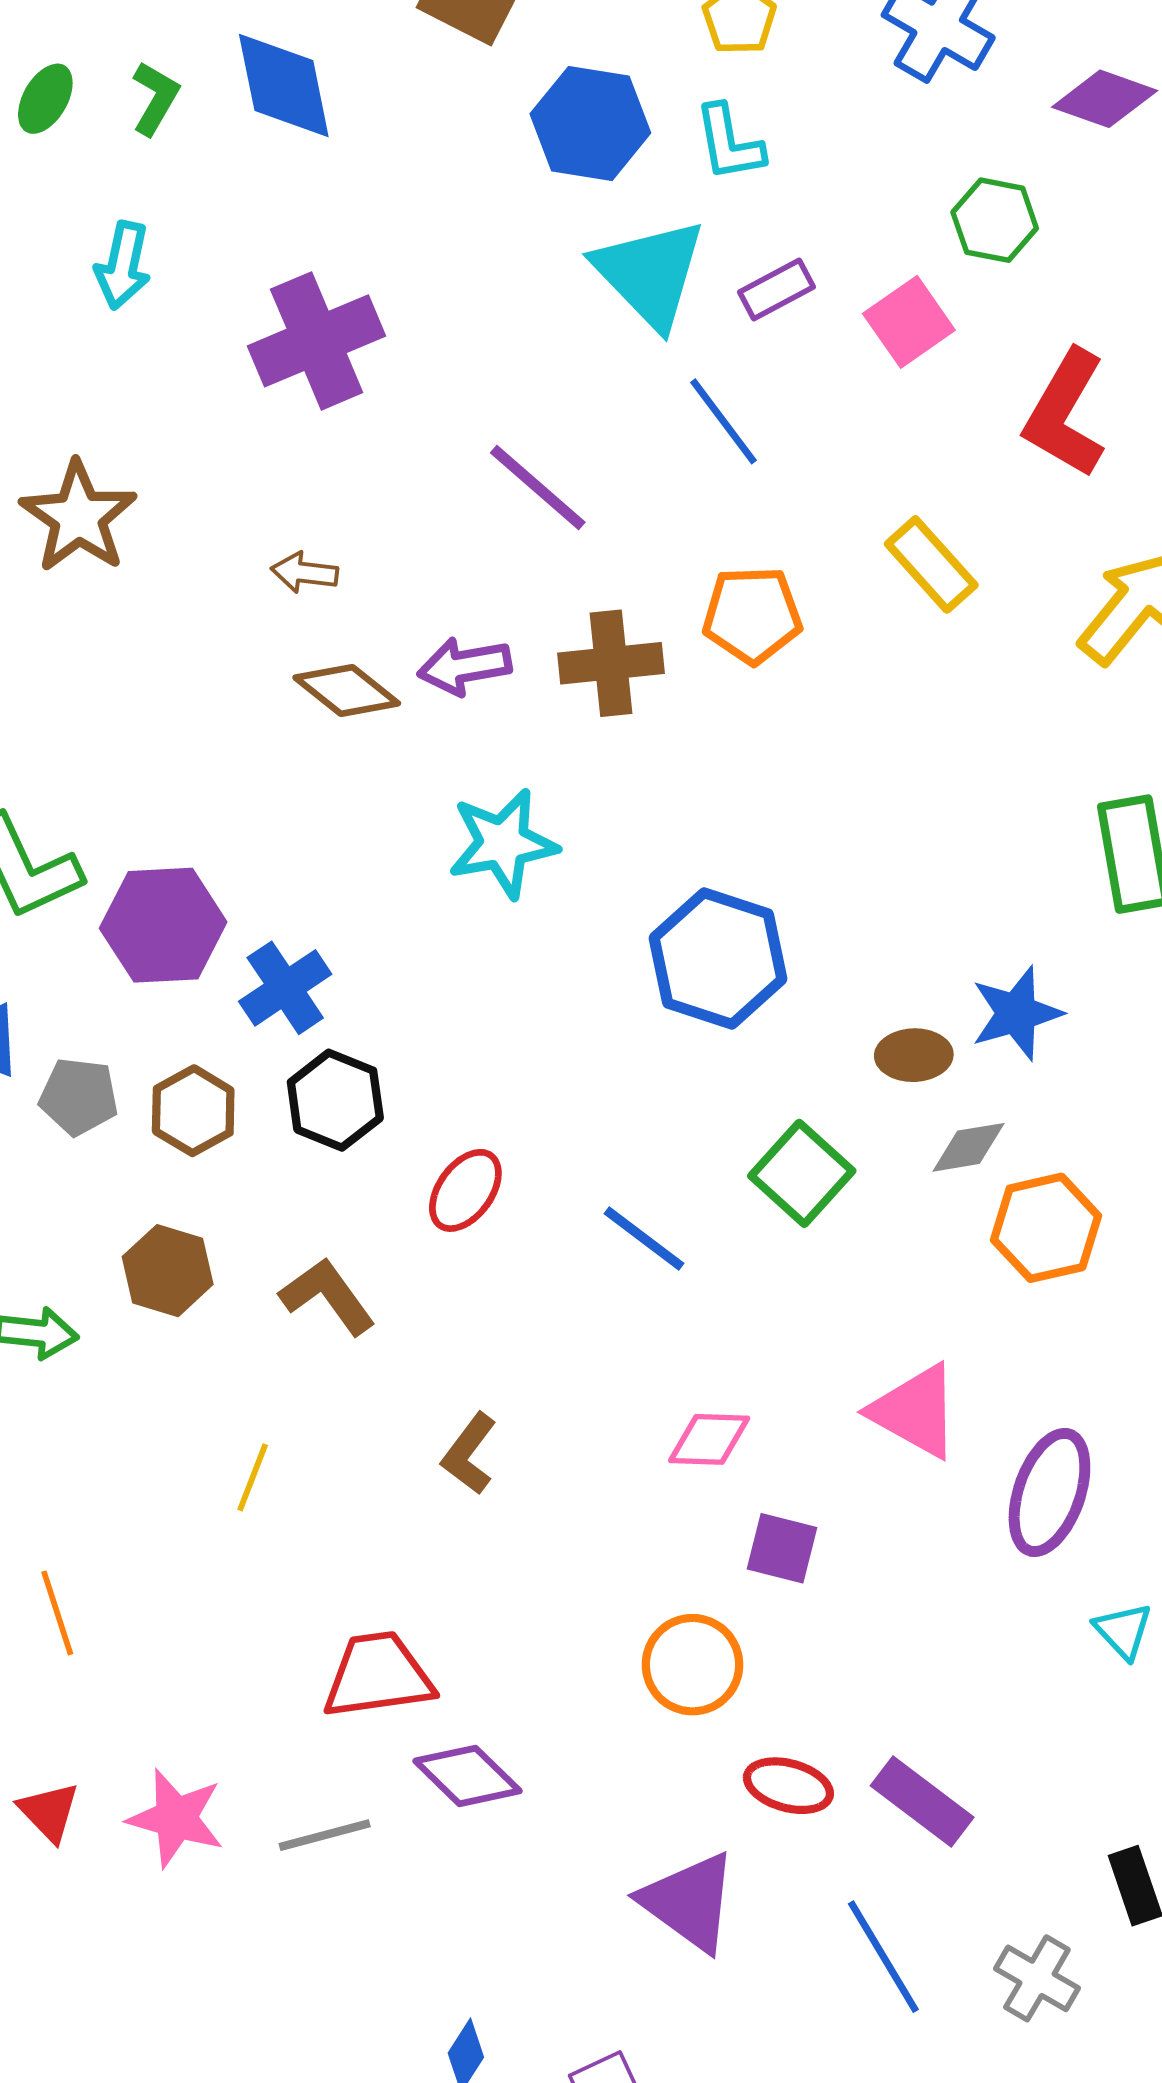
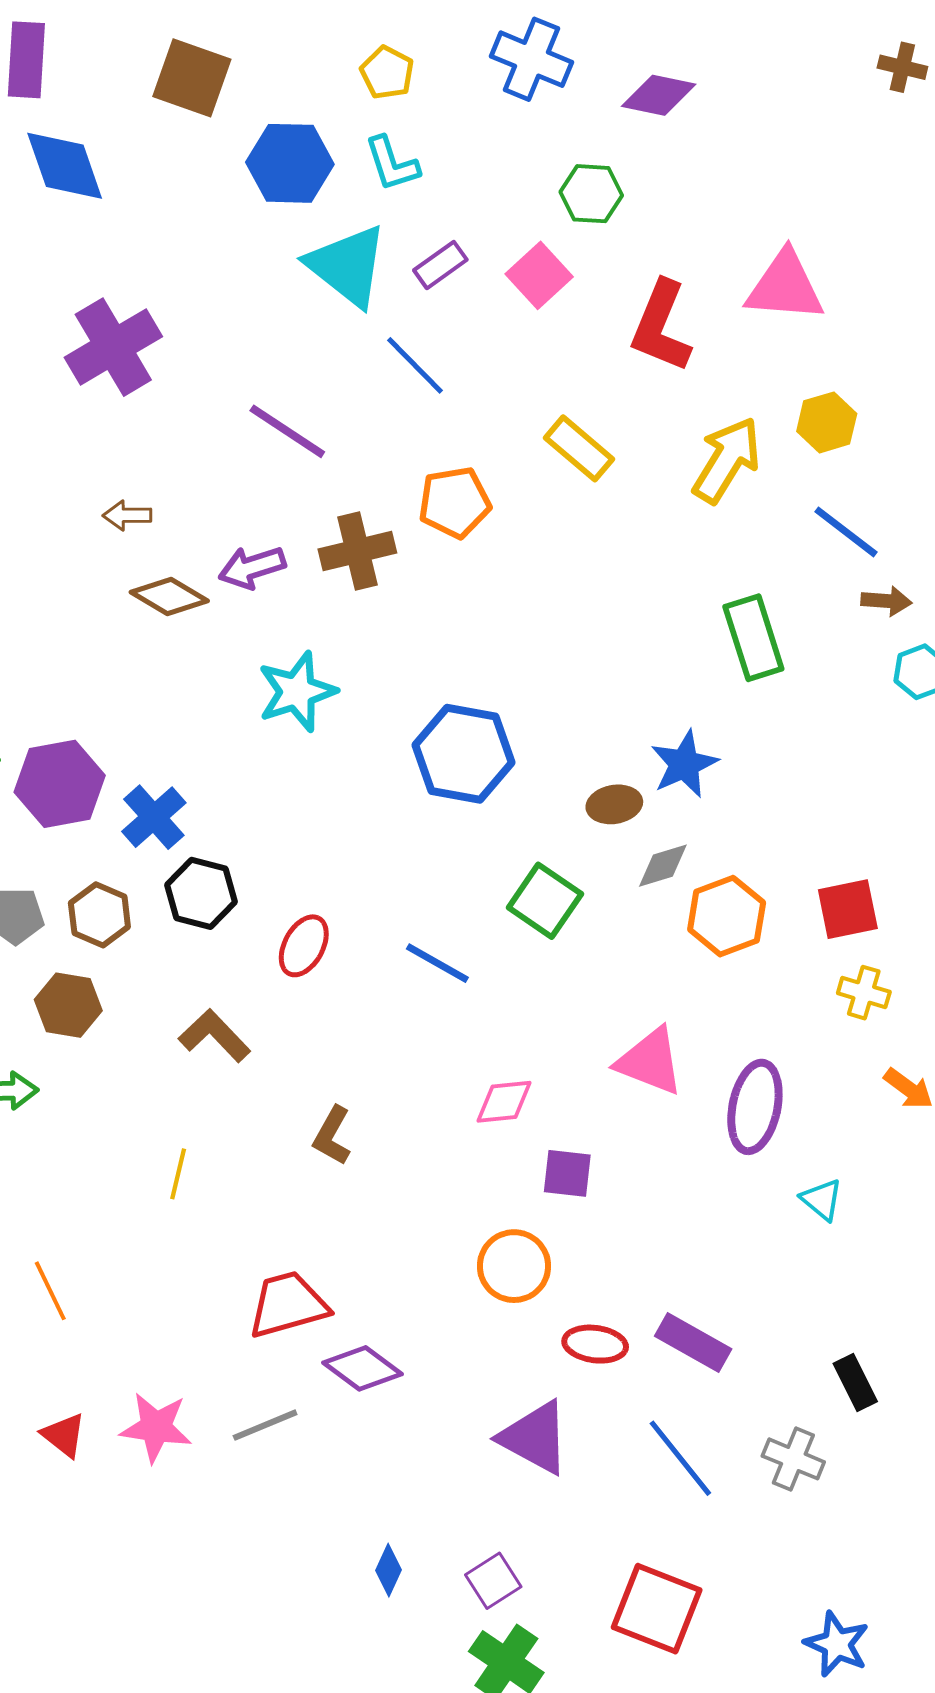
brown hexagon: (168, 1271) -> (68, 1005), moved

